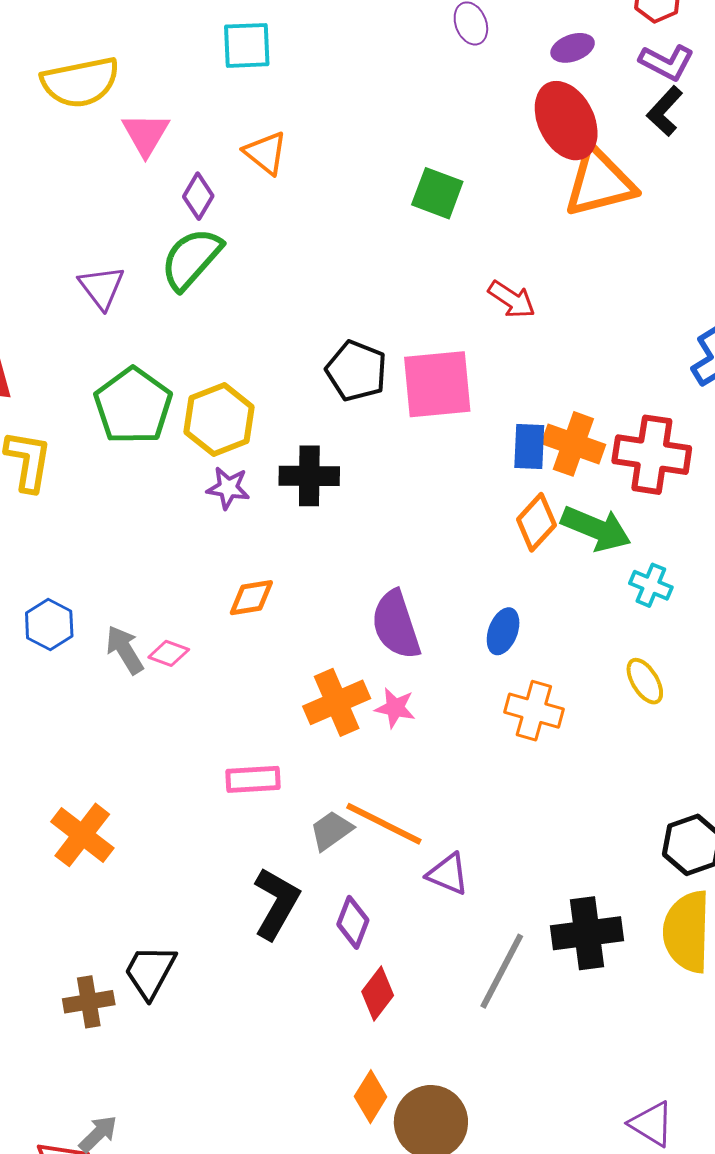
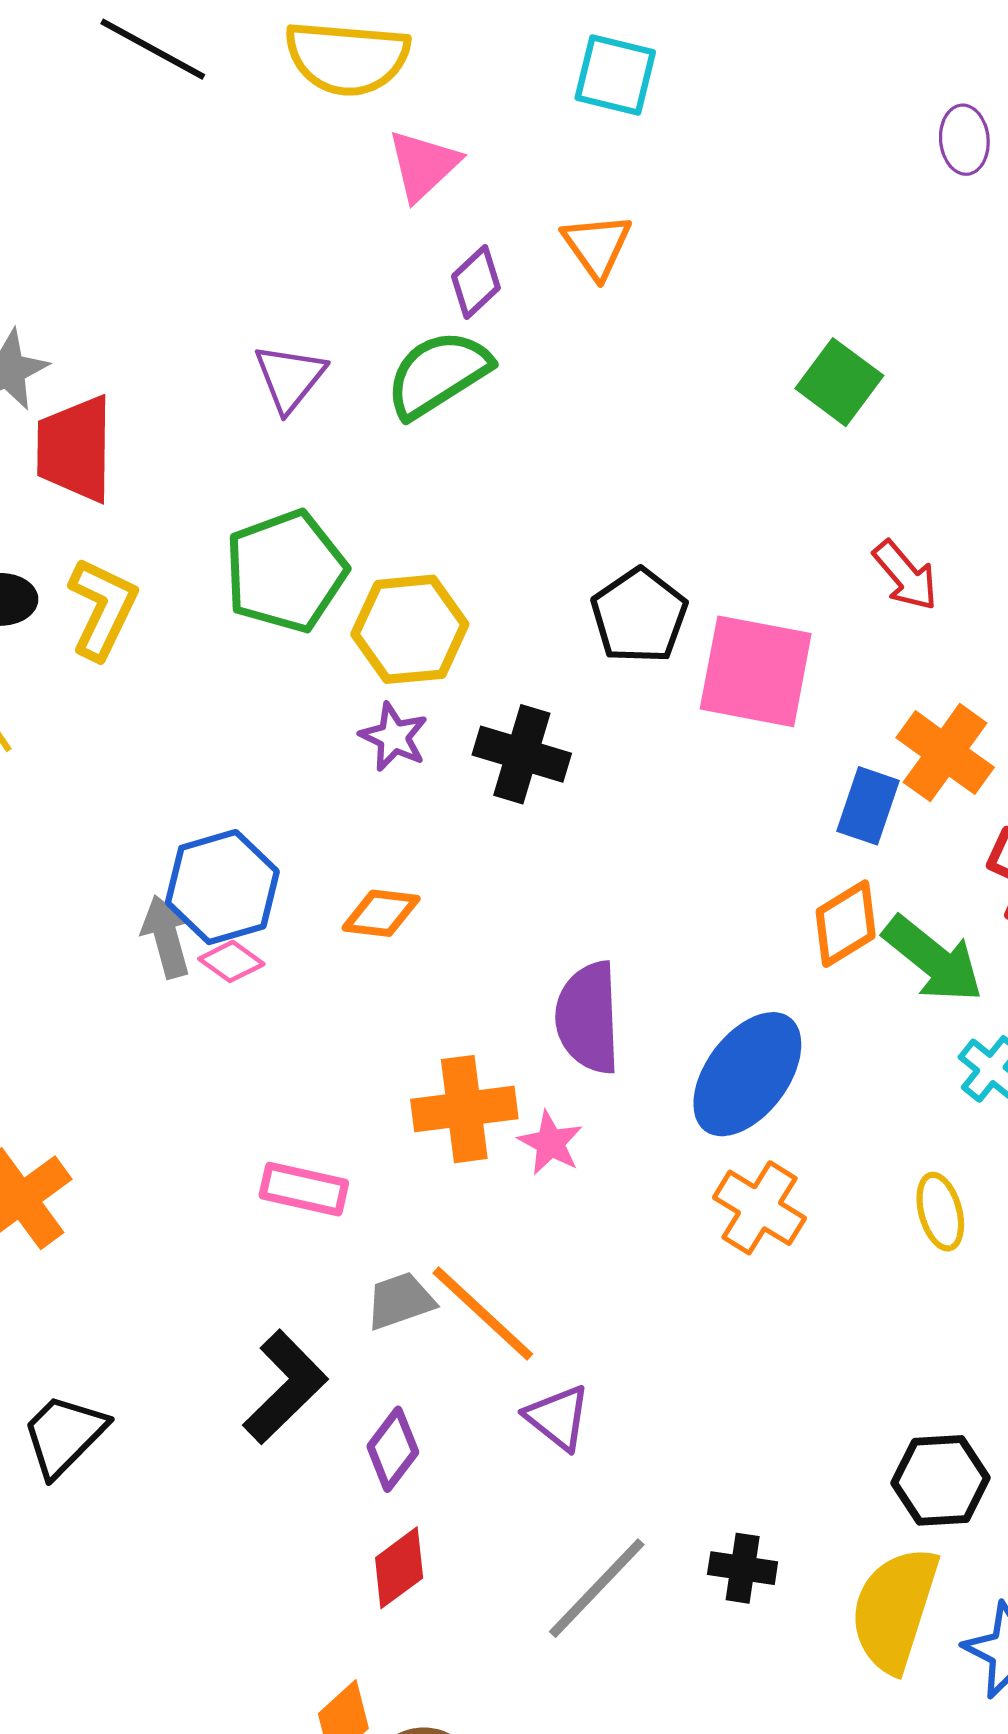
orange cross: (573, 444) -> (945, 753), moved
blue hexagon: (49, 625) -> (222, 887), moved, size x1.4
blue ellipse: (503, 631) -> (747, 1074), size x1.8
black cross: (587, 933) -> (743, 1568), size x0.6

